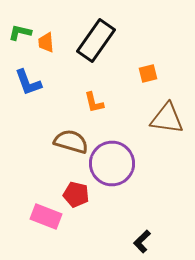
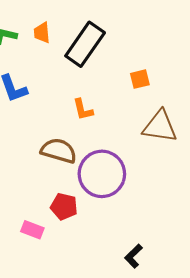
orange trapezoid: (46, 42) -> (42, 33), moved
pink rectangle: (46, 216) -> (32, 230), size x0.7

